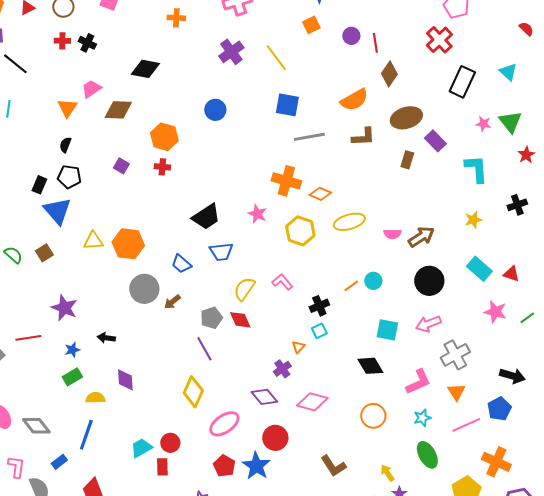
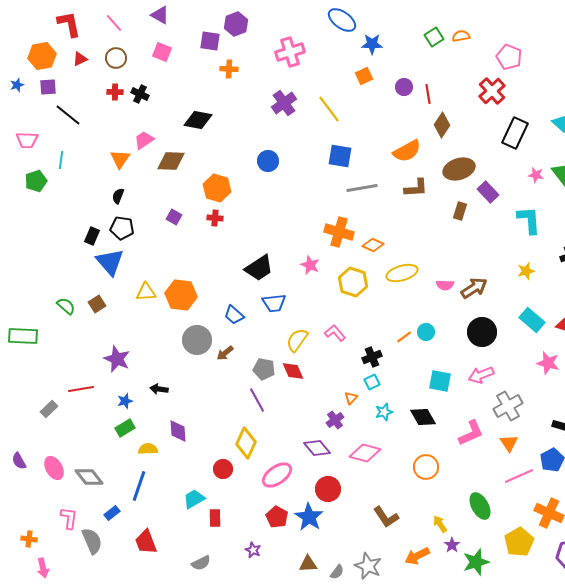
gray pentagon: (211, 318) -> (264, 369), turned 30
cyan star: (422, 418) -> (384, 412), moved
red circle: (170, 443) -> (223, 469), moved

